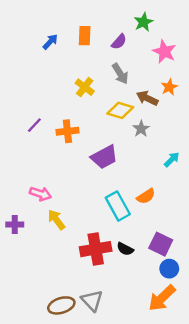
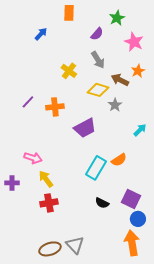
orange rectangle: (85, 36) -> (69, 13), moved
cyan rectangle: (118, 206) -> (96, 168), turned 60
red cross: (96, 249) -> (49, 203), moved, size x0.7
orange arrow: (162, 298) -> (132, 243), turned 125

